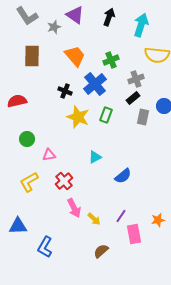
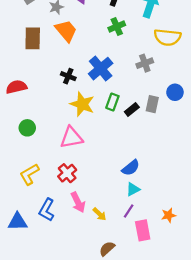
orange trapezoid: (75, 56) -> (66, 31), moved
green cross: (111, 60) -> (117, 26), moved
black rectangle: (133, 98) -> (132, 110), moved
pink triangle: (49, 155) -> (71, 138), moved, size x1.6
cyan triangle: (95, 157) -> (133, 189), moved
blue L-shape: (45, 247) -> (47, 210), moved

